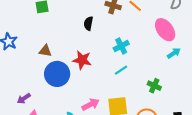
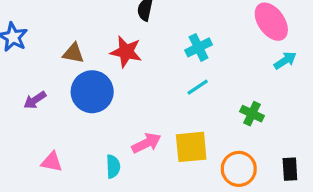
red star: (82, 60) -> (126, 52), moved
purple arrow: (24, 98) -> (35, 100), moved

